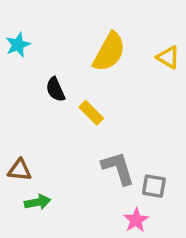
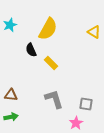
yellow semicircle: (109, 52) -> (48, 29), moved
gray L-shape: (118, 168) -> (54, 99), moved
green arrow: (38, 202) -> (11, 117), moved

